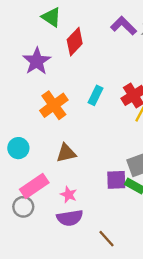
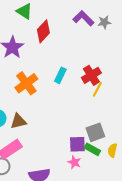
brown triangle: (66, 153) -> (18, 121), moved
pink star: (69, 195) -> (74, 162), moved

